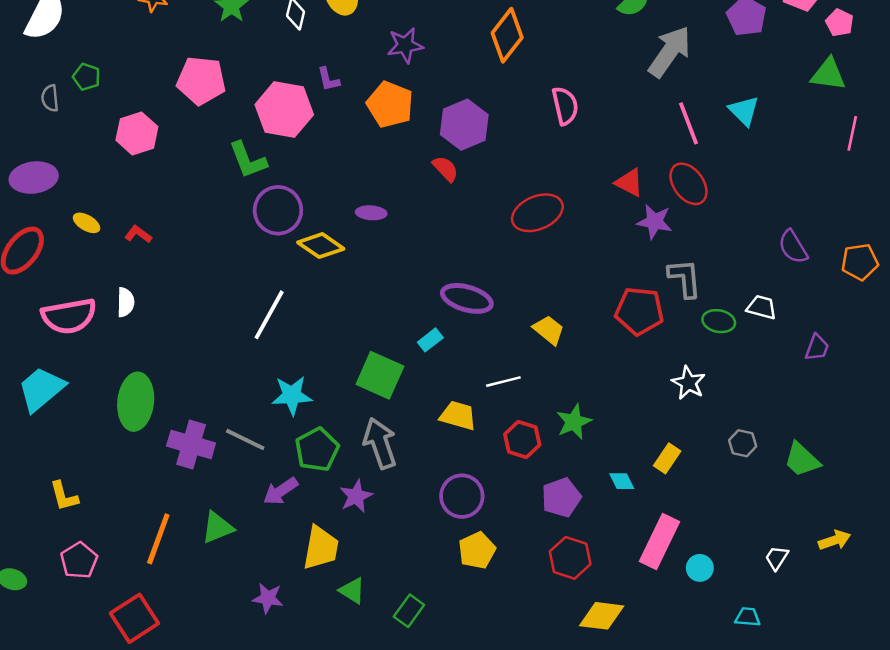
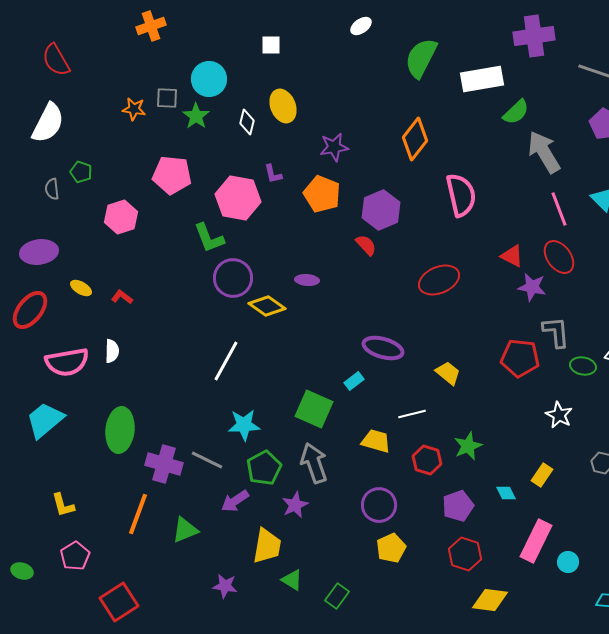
gray arrow: (670, 52) -> (544, 152), turned -66
pink semicircle: (565, 106) -> (461, 195), size x1.4
orange line: (158, 539) -> (138, 514), moved

